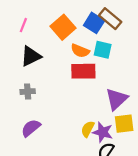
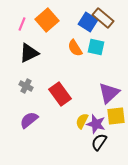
orange square: (63, 27) -> (47, 20), moved
orange semicircle: (80, 51) -> (75, 48), turned 36
red rectangle: (83, 71) -> (60, 94), moved, turned 55
gray cross: (28, 92) -> (26, 86), turned 32

